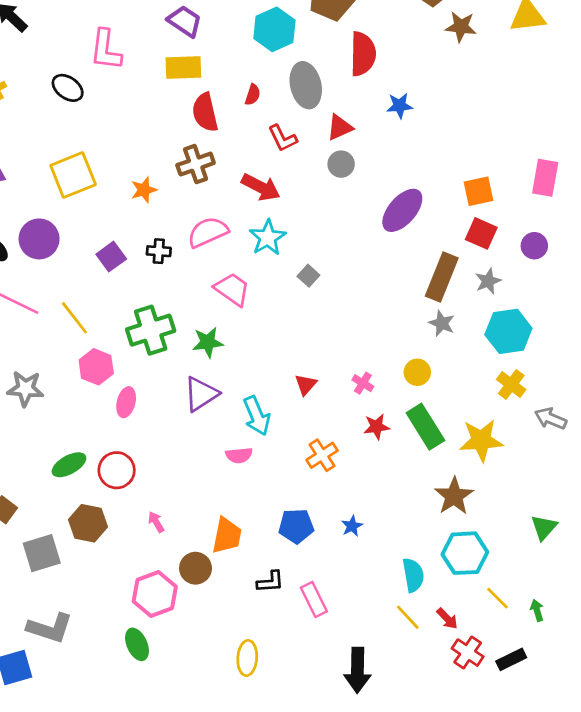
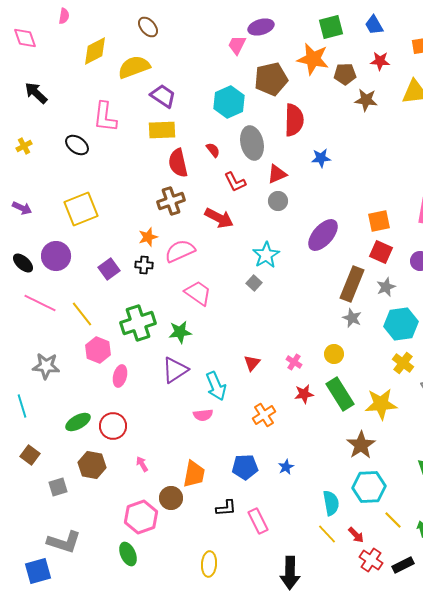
red semicircle: (253, 95) -> (213, 150), turned -56
orange star: (144, 190) -> (148, 237), moved
cyan star: (268, 238) -> (266, 255), moved
gray square: (42, 553) -> (58, 487), size x0.7

